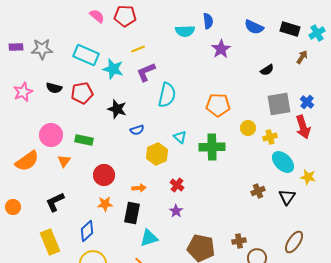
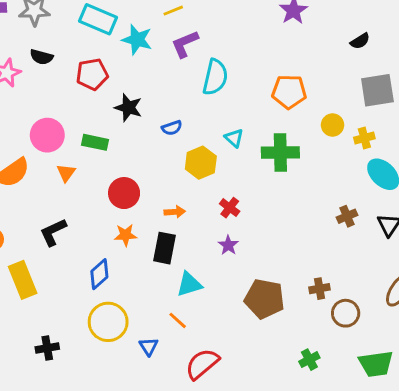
black semicircle: (54, 88) -> (41, 57), moved
black star: (117, 109) -> (128, 108), moved
yellow rectangle: (50, 242) -> (23, 280), moved

